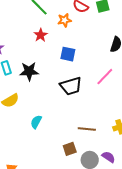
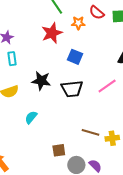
red star: (41, 35) -> (52, 33), size x1.5
black star: (29, 71) -> (41, 81), moved
brown line: (87, 129) -> (90, 132), moved

